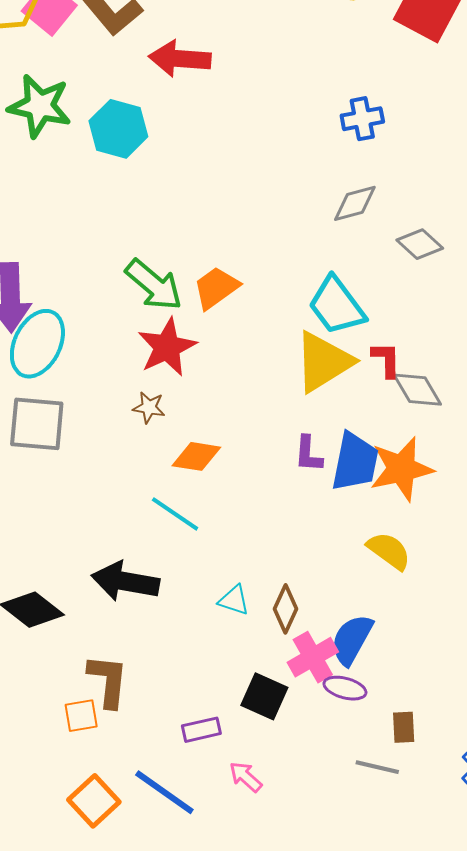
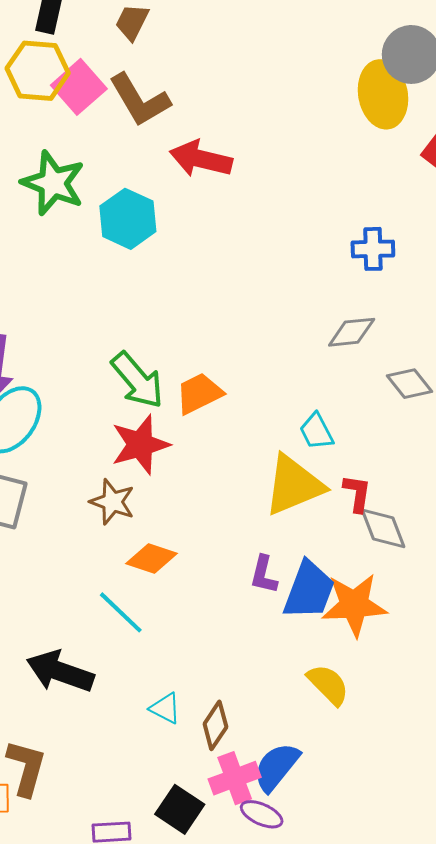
cyan trapezoid: (337, 306) -> (316, 431), size x0.6
brown star: (149, 407) -> (112, 502), size x1.4

